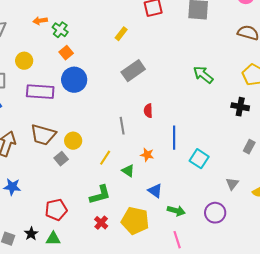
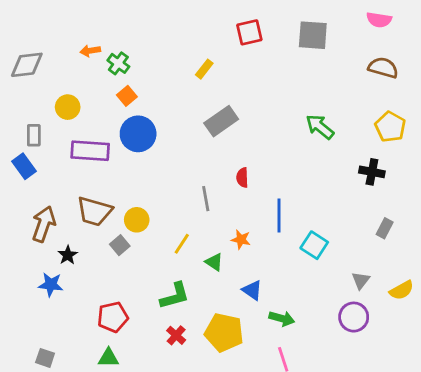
purple circle: (215, 213) -> (354, 317), moved
black star: (31, 234) -> (68, 255), moved

